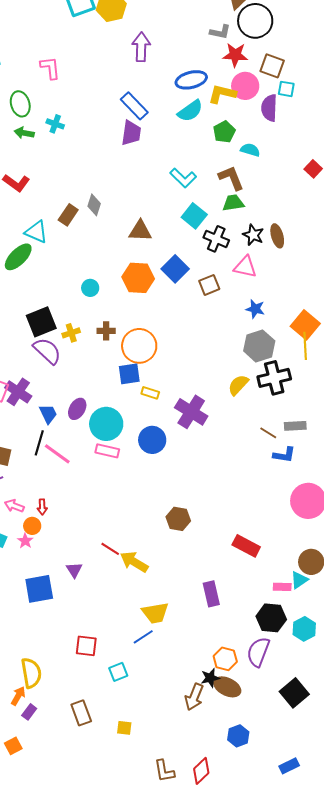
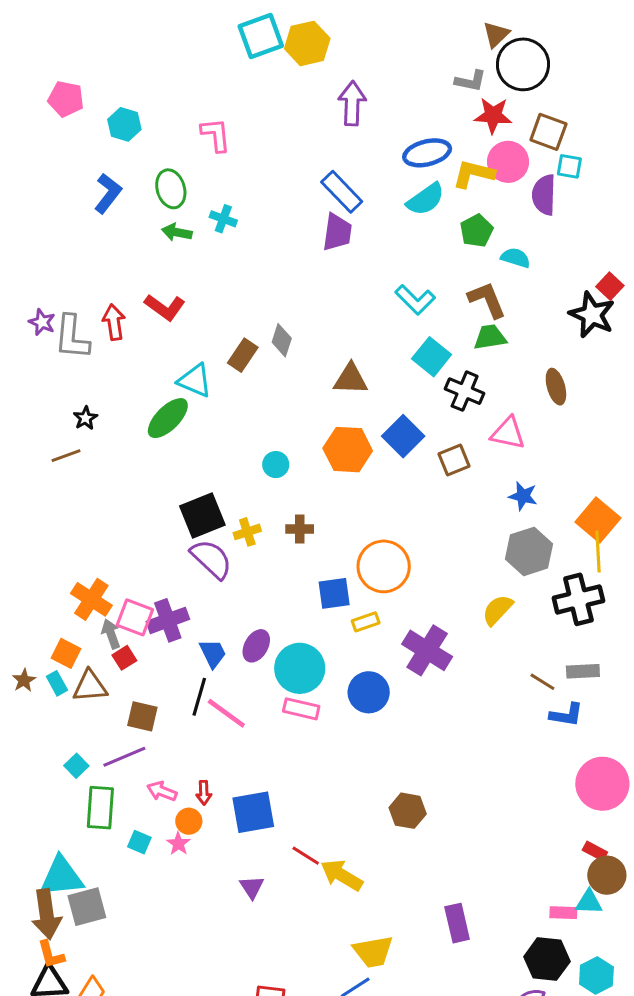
black star: (253, 235) -> (592, 315), moved, size x1.4
orange circle: (139, 346) -> (384, 566), moved
black cross: (274, 378) -> (578, 599), moved
purple cross: (18, 392) -> (168, 620), turned 36
yellow rectangle: (150, 393) -> (366, 622), turned -36
red rectangle: (246, 546) -> (595, 851), moved, size x0.6
cyan triangle: (299, 580) -> (589, 902), turned 36
blue square: (39, 589) -> (253, 812), moved

